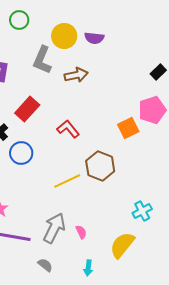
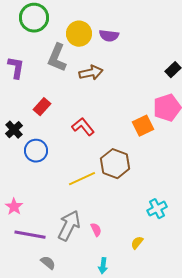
green circle: (19, 20) -> (34, 18), size x1.5
red rectangle: (27, 109) -> (42, 107), size x0.7
yellow semicircle: (122, 245) -> (137, 243), size x0.5
gray semicircle: (45, 265) -> (48, 263), moved

